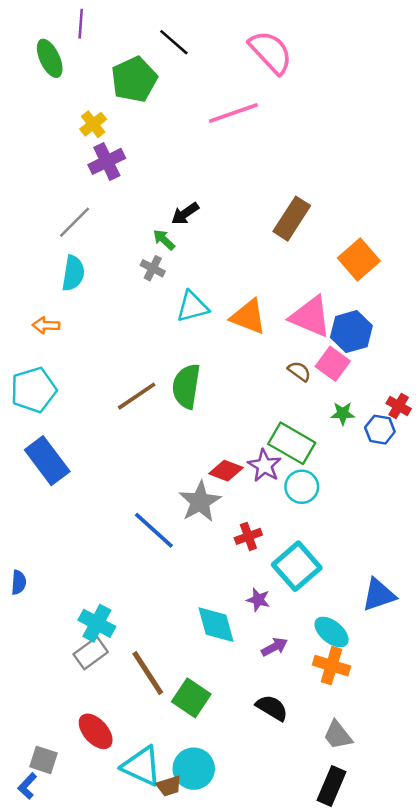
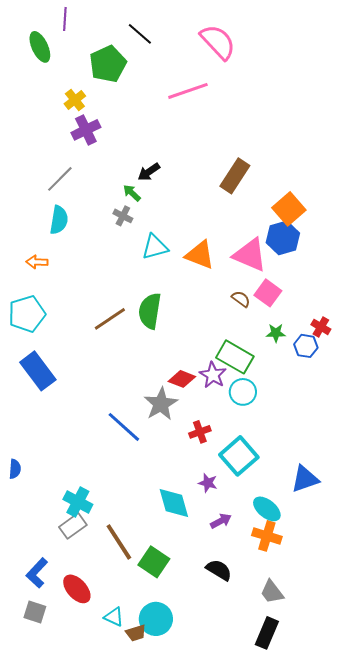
blue hexagon: (351, 332) -> (283, 238), moved
cyan triangle: (142, 766) -> (114, 617), size x0.6
blue L-shape: (27, 786) -> (37, 573), moved, size x1.4

